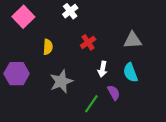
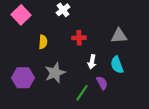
red cross: (88, 42) -> (79, 38), turned 32
purple hexagon: (17, 74) -> (23, 78), moved

